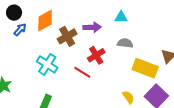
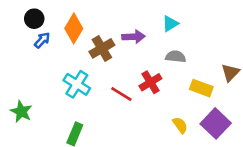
cyan triangle: (121, 17) -> (170, 24), turned -32
orange diamond: (45, 20) -> (74, 28), turned -30
red cross: (96, 55) -> (150, 82), moved
yellow rectangle: (145, 68) -> (201, 88), size x0.7

